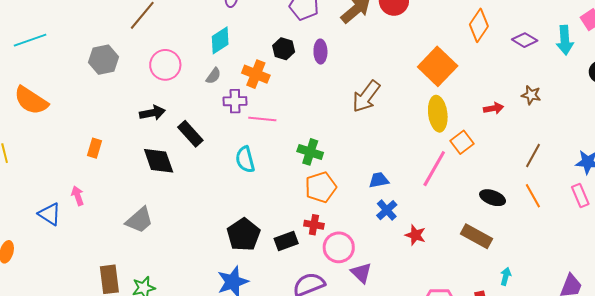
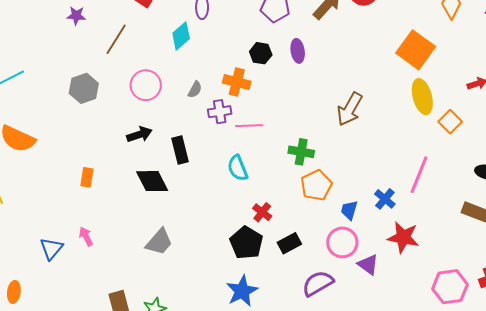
cyan diamond: (220, 40) -> (181, 36), moved
brown arrow: (366, 96) -> (350, 109), moved
black rectangle: (190, 134) -> (180, 150), turned 36
pink line: (434, 169) -> (419, 175), moved
blue trapezoid: (379, 180) -> (349, 210), moved, turned -55
pink arrow: (78, 196) -> (86, 236), moved
blue triangle: (50, 214) -> (51, 249), turned 45
gray trapezoid: (139, 220) -> (159, 242), moved
red cross: (314, 225) -> (262, 212), moved, turned 36
red star: (415, 235) -> (403, 237), moved, size x1.5

